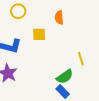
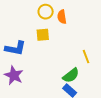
yellow circle: (18, 11) -> (46, 12), moved

